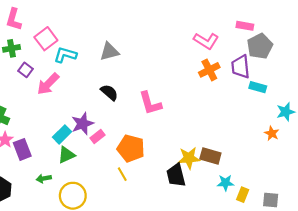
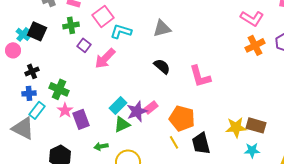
purple star: (82, 124) -> (137, 111), moved
black trapezoid: (176, 175) -> (201, 143), moved
cyan star: (225, 183) -> (252, 150), moved

